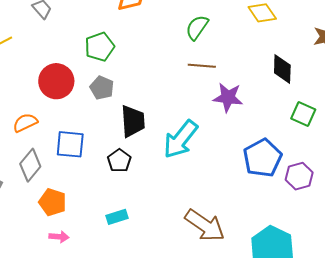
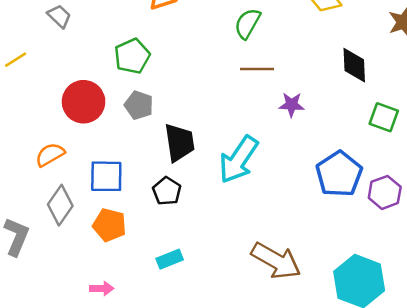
purple star: (228, 97) -> (292, 105), size x0.7
orange pentagon: (53, 202) -> (109, 225), moved

